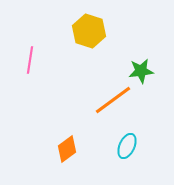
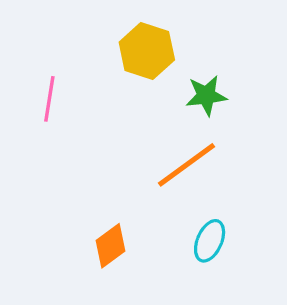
green star: (141, 71) -> (206, 96), moved

